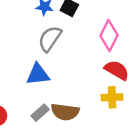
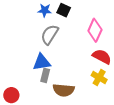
yellow cross: (112, 97) -> (99, 77), turned 35
gray rectangle: (40, 113) -> (45, 75), moved, turned -32

